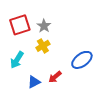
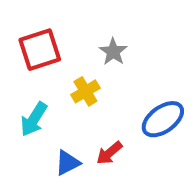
gray star: (44, 26) -> (113, 52), moved

